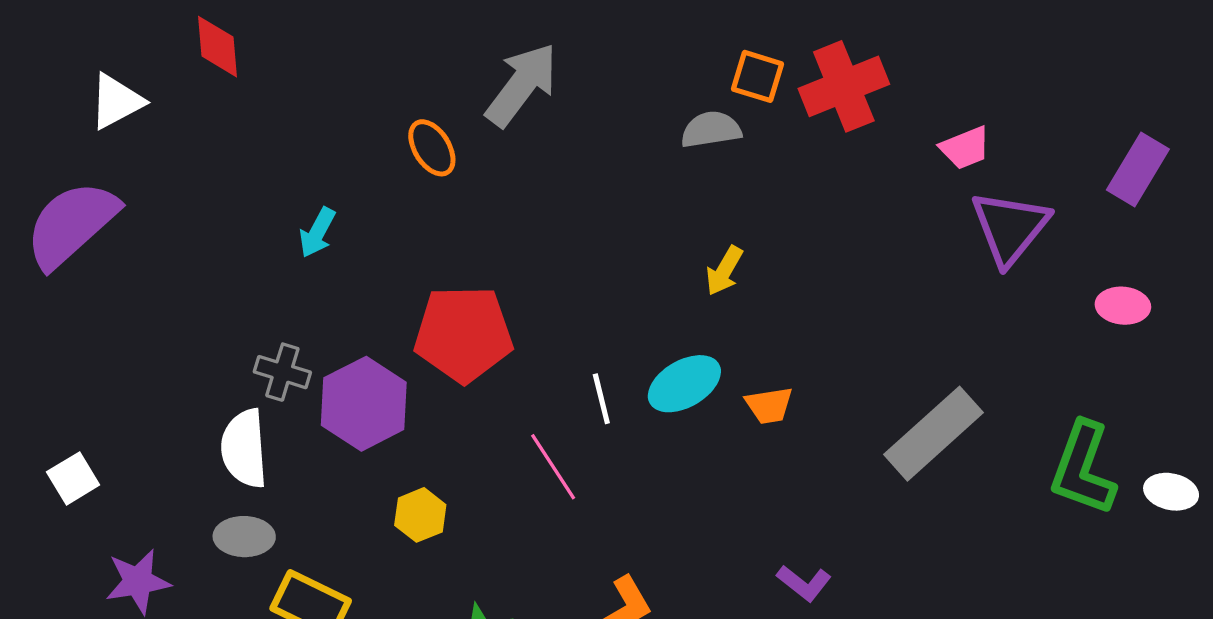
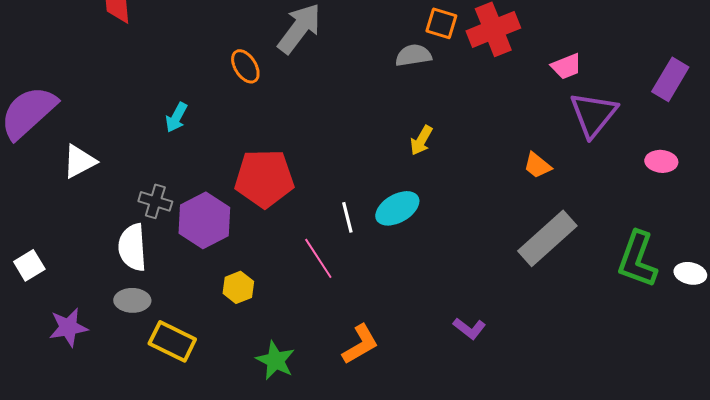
white triangle: (116, 101) -> (79, 161), moved
orange trapezoid: (769, 405) -> (537, 165), moved, turned 48

